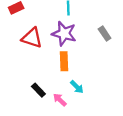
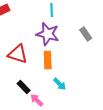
red triangle: (32, 38) -> (18, 54), moved
pink arrow: (60, 100) -> (37, 100), moved

